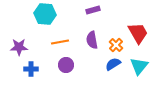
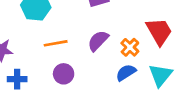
purple semicircle: (92, 40) -> (98, 41), turned 54

